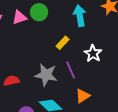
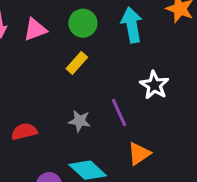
green circle: (39, 12) -> (83, 23), moved
yellow rectangle: (63, 43) -> (77, 63), moved
gray star: (46, 75) -> (80, 121), size x0.6

